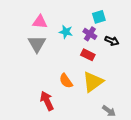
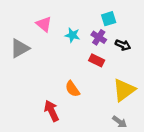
pink triangle: (40, 22) -> (44, 24), turned 35
gray triangle: (37, 44) -> (20, 48), moved, turned 30
yellow triangle: (93, 82) -> (124, 90), moved

